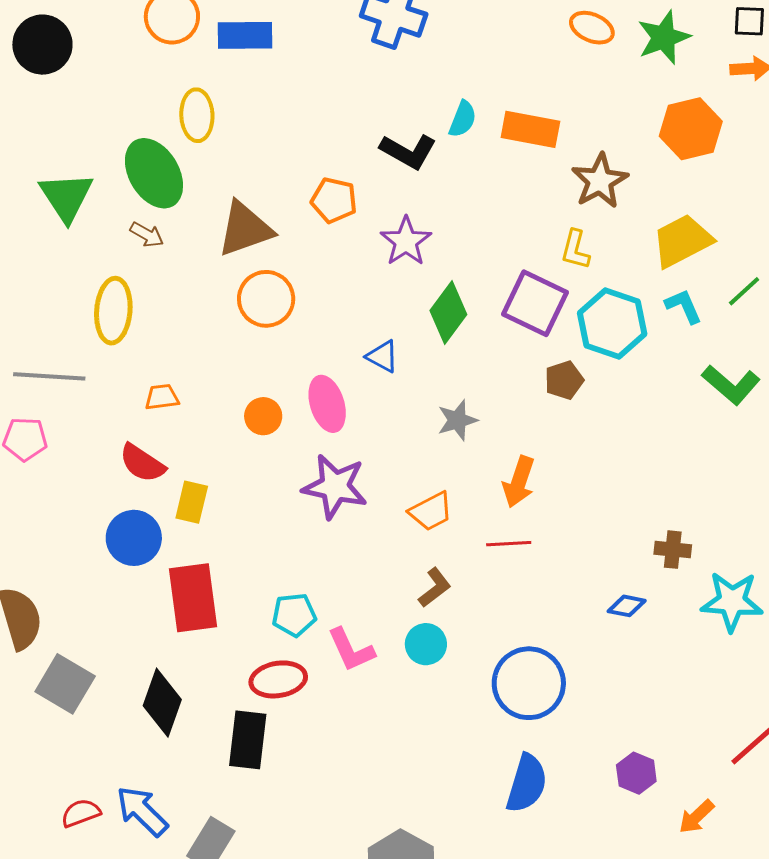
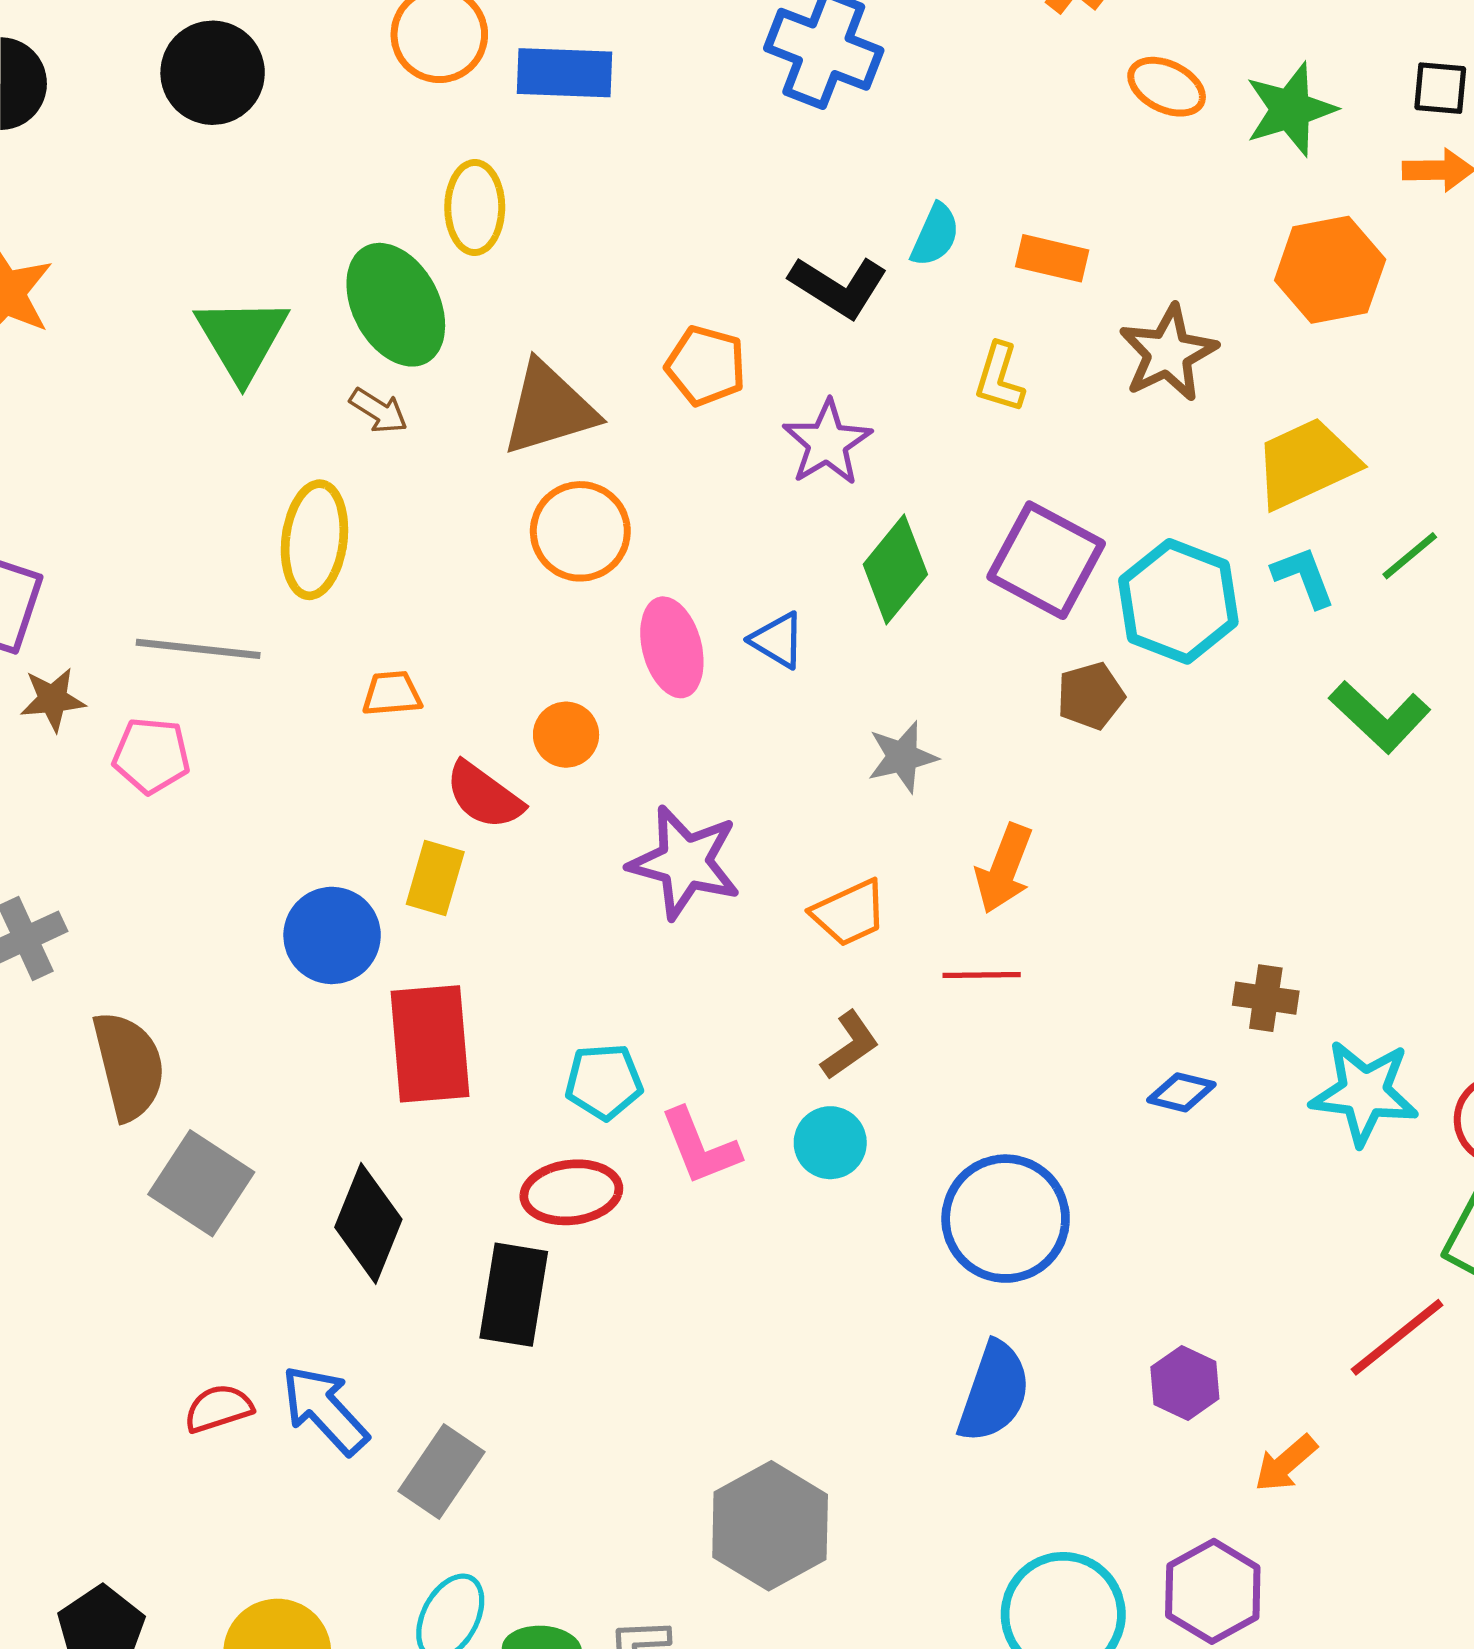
orange rectangle: (530, 129) -> (1052, 258), size x0.7
yellow L-shape: (575, 250) -> (999, 378), moved
pink ellipse: (327, 404) -> (672, 647), moved
red semicircle: (142, 463) -> (484, 796), moved

